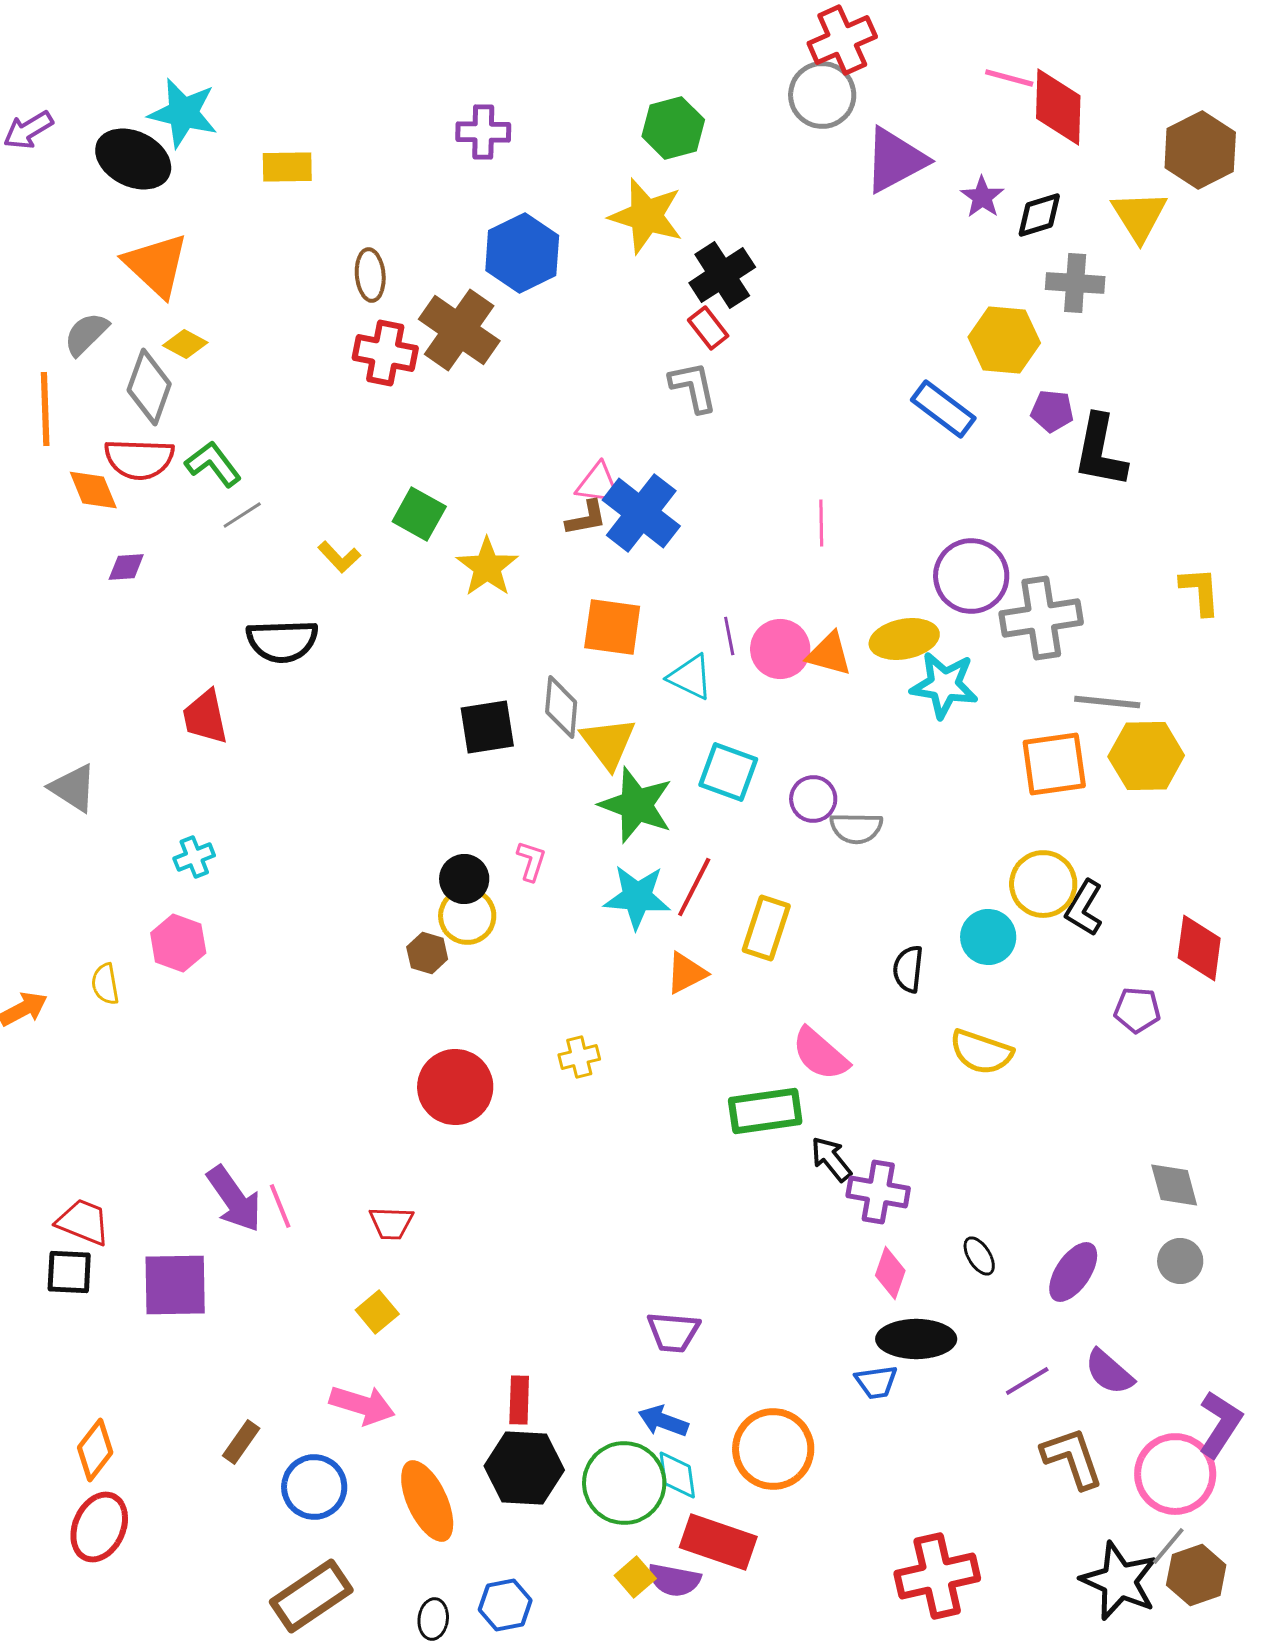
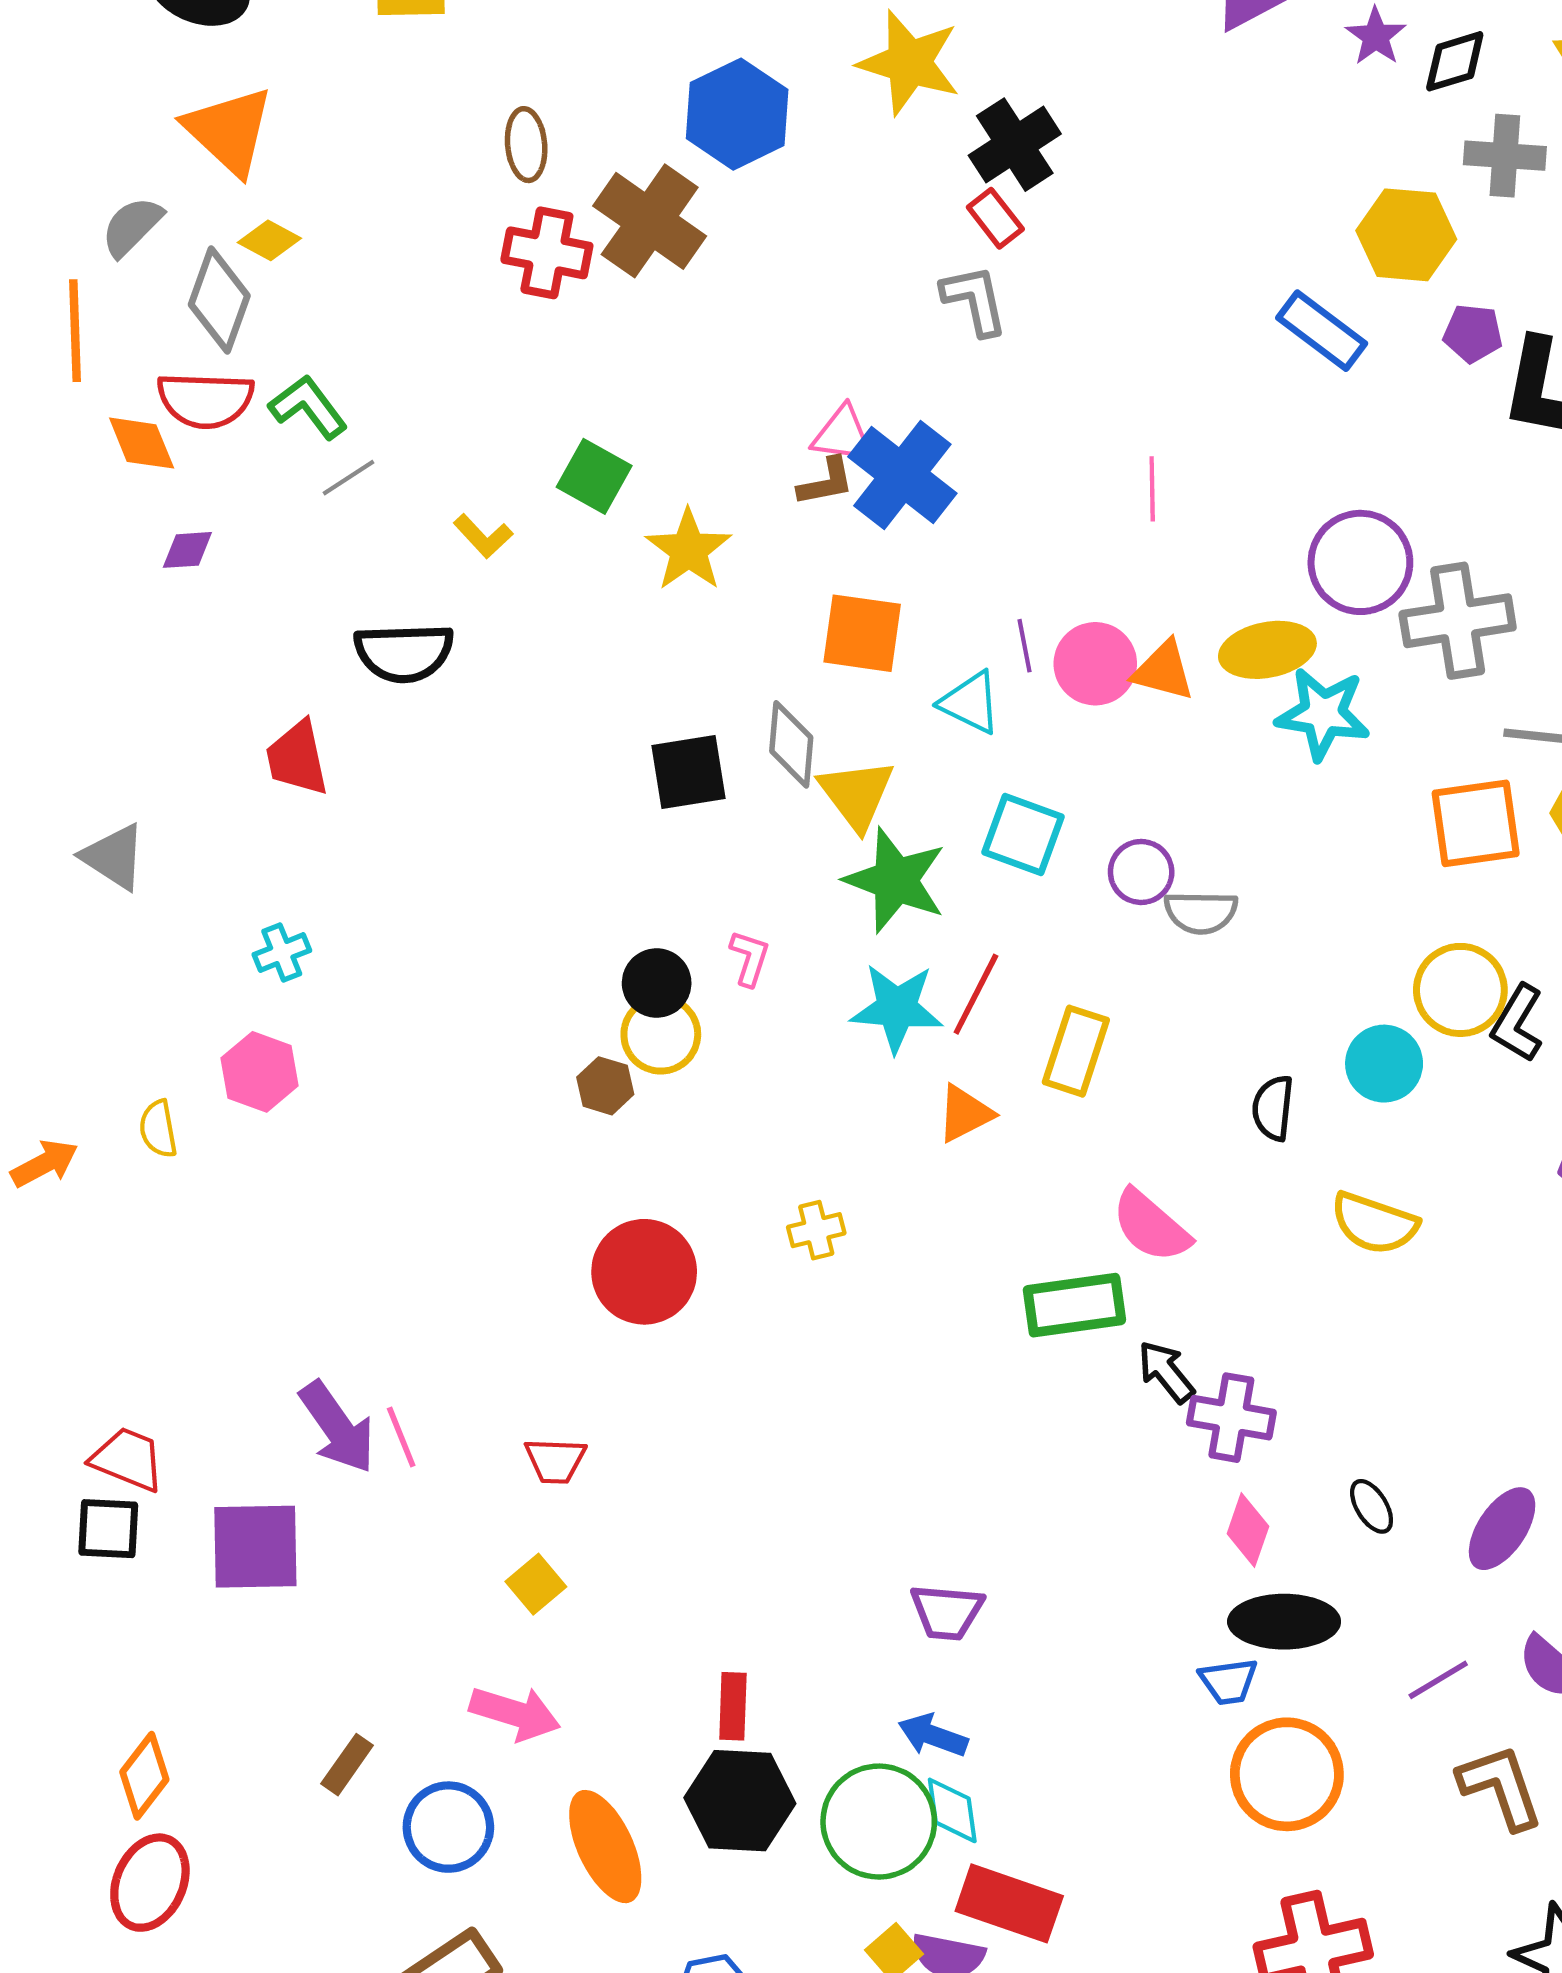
orange circle: (773, 1449) -> (1287, 1774), moved

